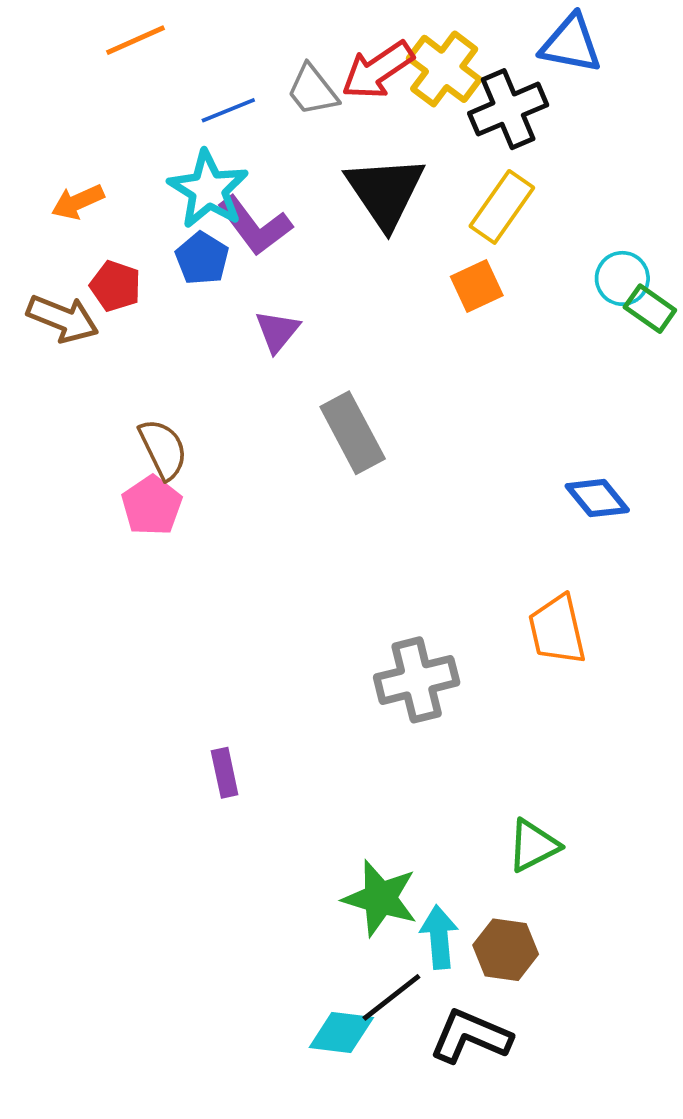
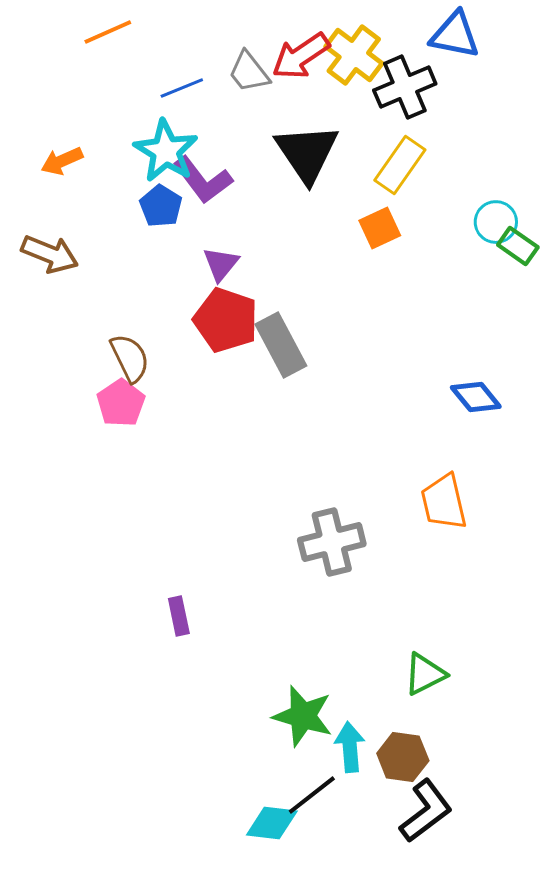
red pentagon: (115, 286) -> (226, 320), moved, size x1.6
black L-shape: (471, 1036) -> (426, 811), moved, turned 120

